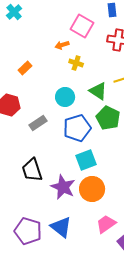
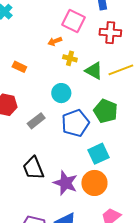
orange rectangle: (25, 68) -> (19, 67), turned 72
green triangle: (98, 91) -> (94, 71), moved
cyan square: (86, 160) -> (99, 154), moved

